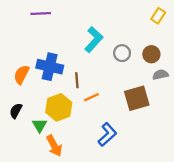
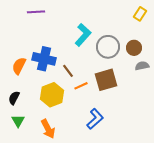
gray circle: (122, 53) -> (108, 47), size x1.5
brown line: (77, 80) -> (68, 71), turned -32
brown square: (137, 98) -> (106, 80), moved
green triangle: (40, 125) -> (18, 121), moved

